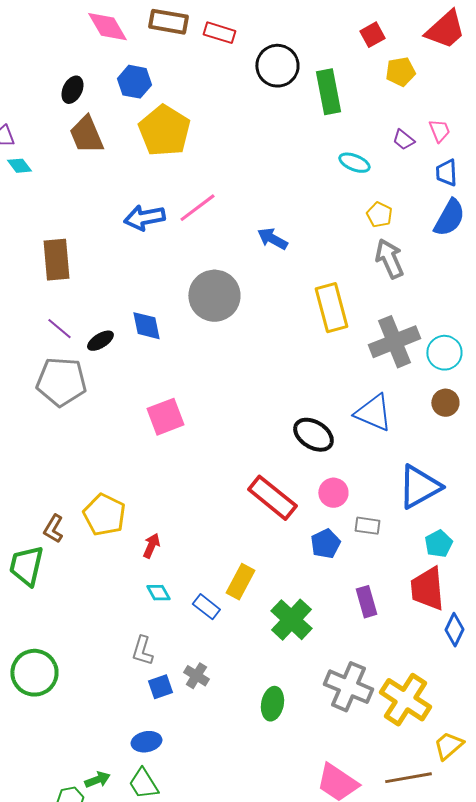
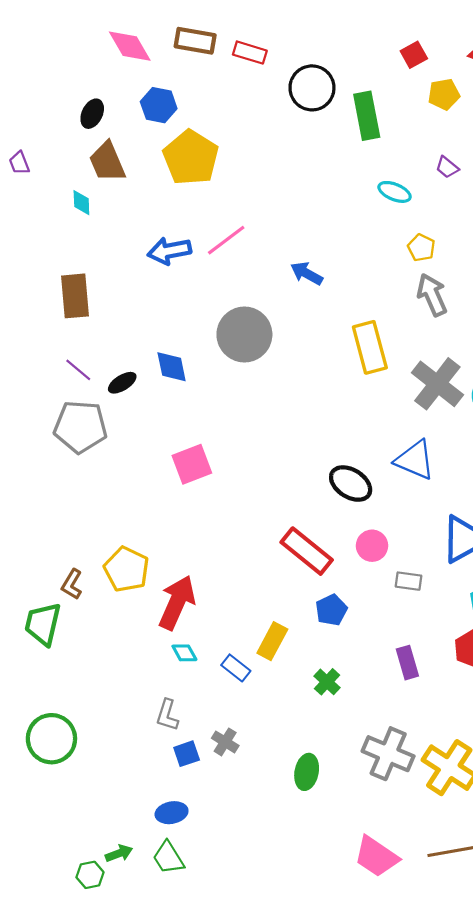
cyan diamond: (19, 166) -> (81, 203), moved, turned 35
gray cross: (394, 342) -> (437, 384), turned -30
blue pentagon: (325, 544) -> (331, 610), moved
red arrow: (151, 546) -> (177, 603), size x2.0
green cross: (291, 620) -> (327, 682), size x0.6

